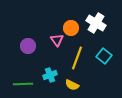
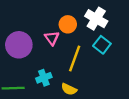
purple circle: (28, 46) -> (19, 45), size x1.5
cyan square: (104, 56) -> (102, 45), moved

